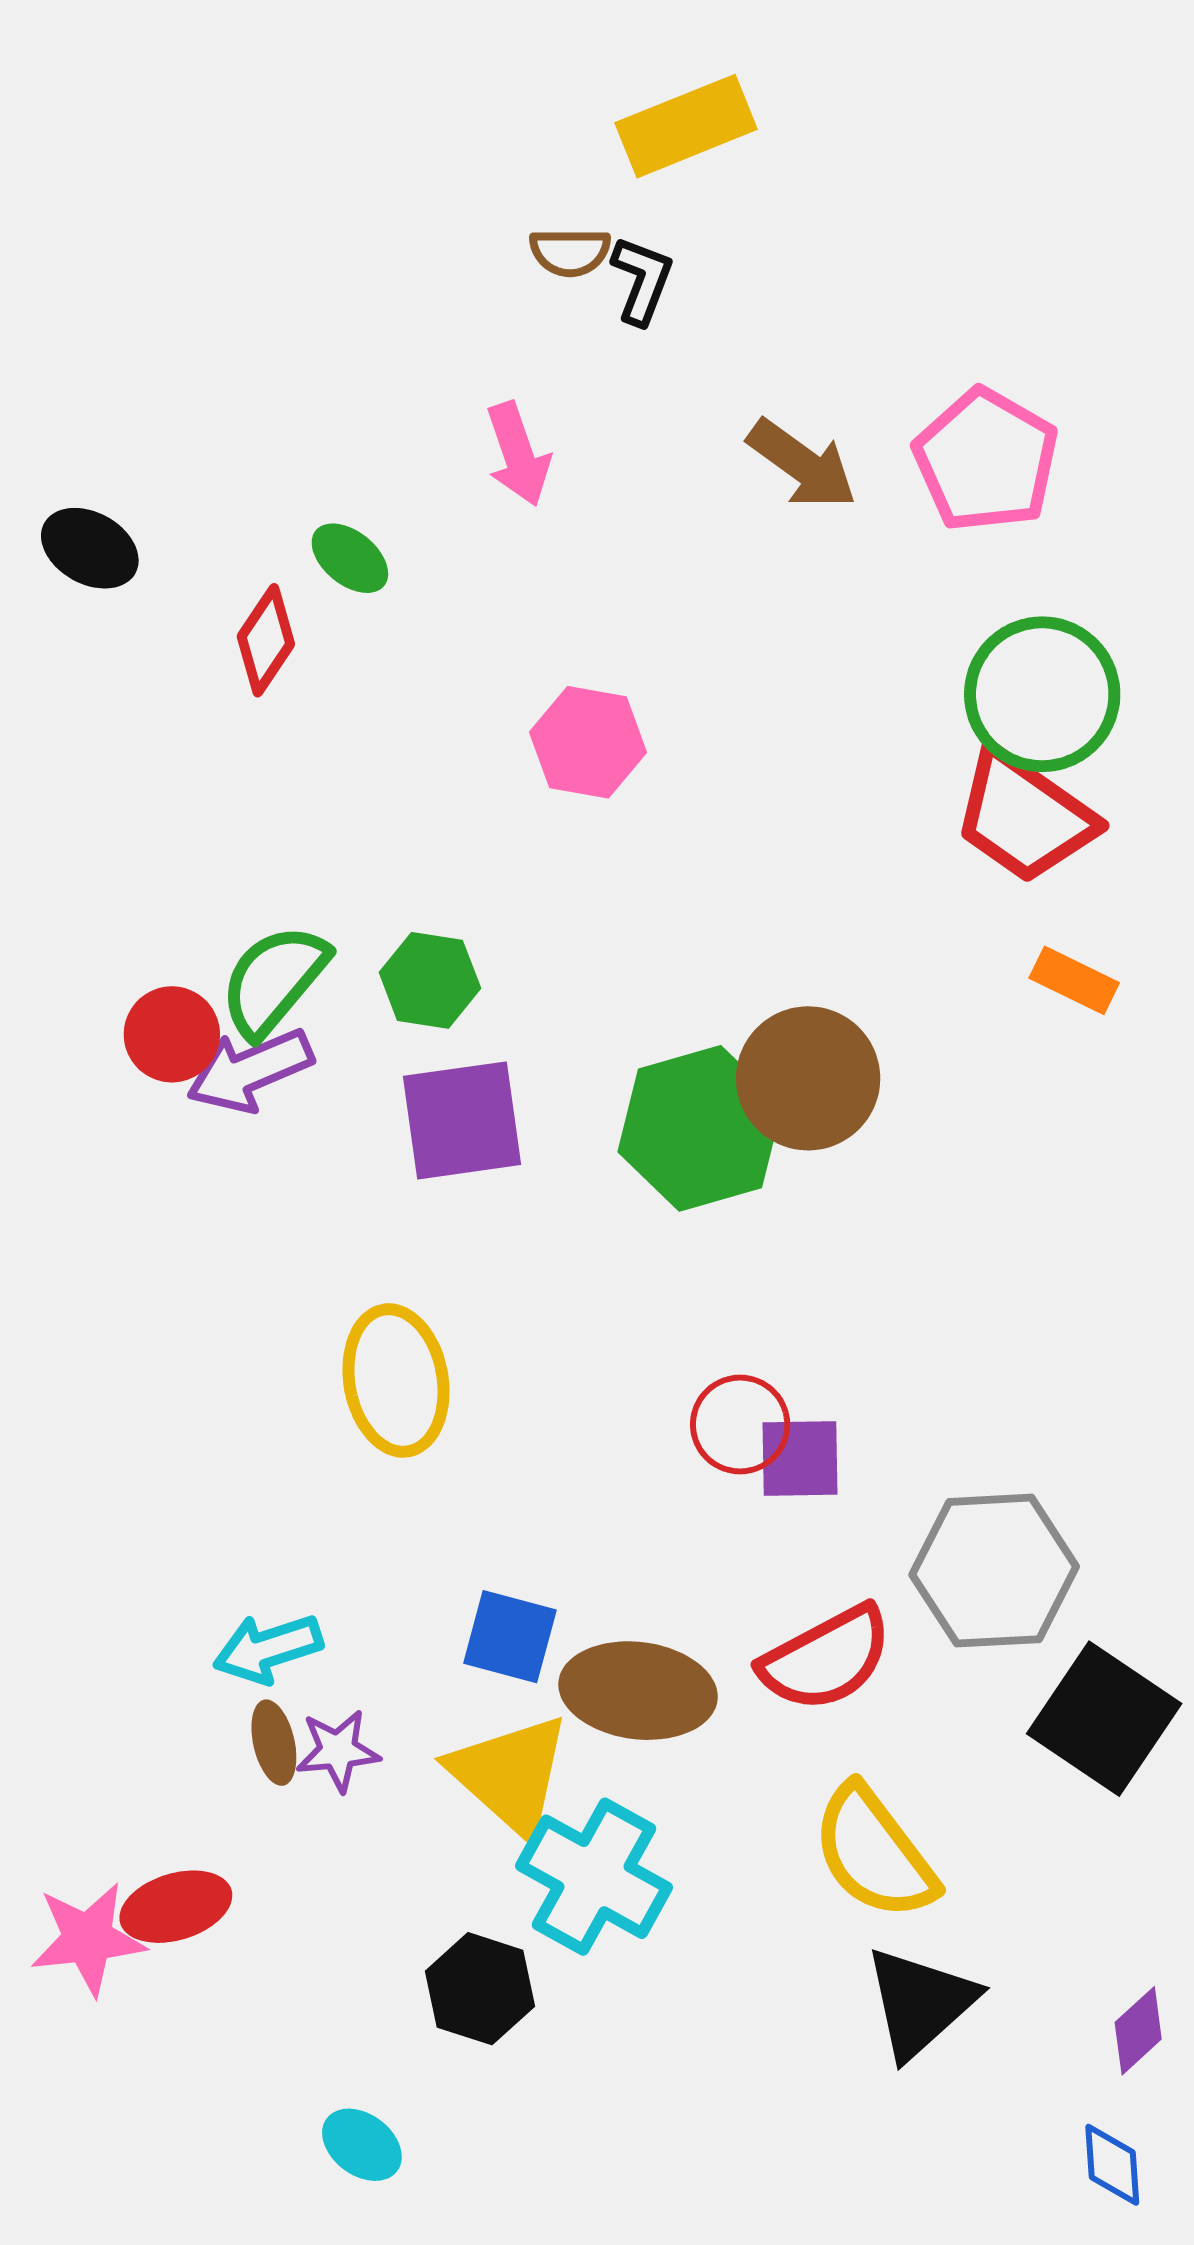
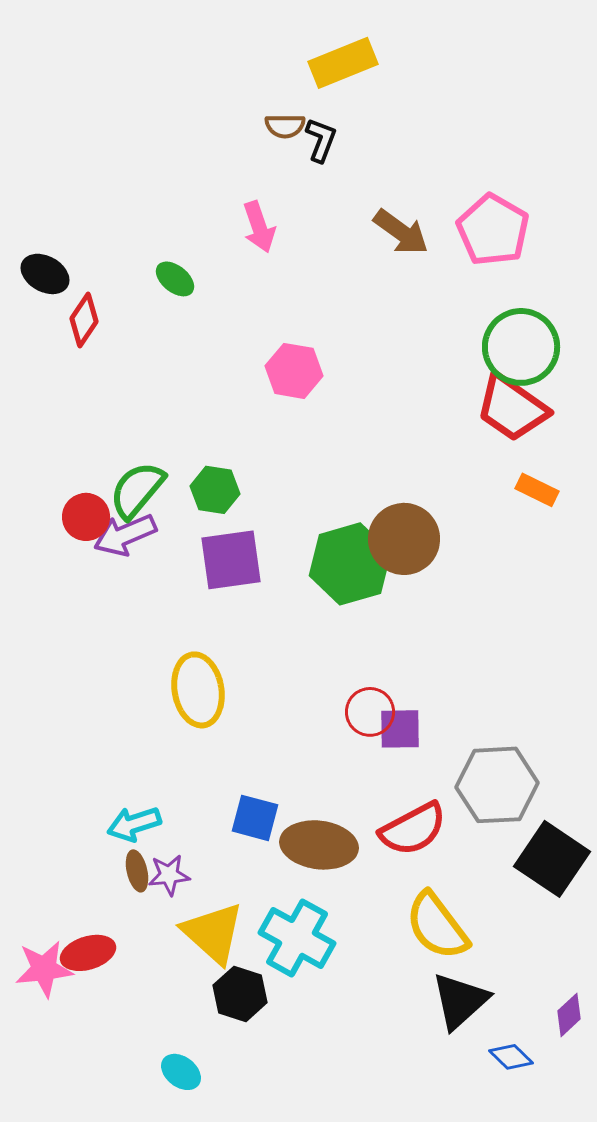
red diamond: (266, 640) -> (84, 320), moved
yellow triangle: (510, 1775) -> (213, 933), moved
blue diamond: (1112, 2165) -> (511, 1057), moved, turned -42

